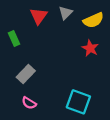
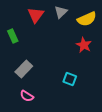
cyan square: (78, 102) -> (70, 79), moved, size x0.6

